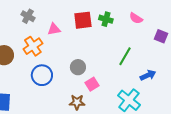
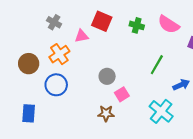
pink semicircle: (136, 18) -> (169, 24), size x1.5
red square: (83, 20) -> (102, 21), moved, turned 30
blue circle: (42, 75) -> (56, 85), moved

